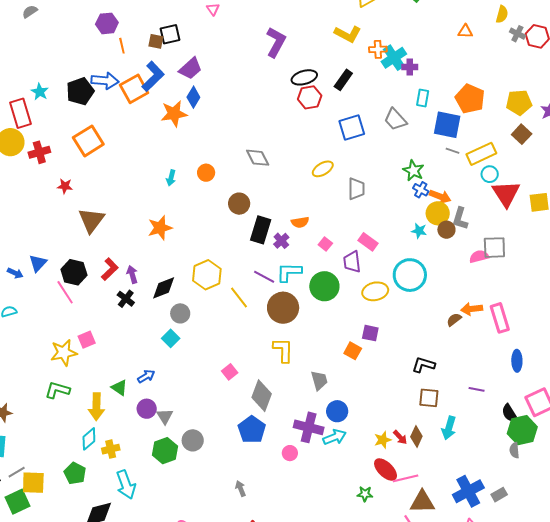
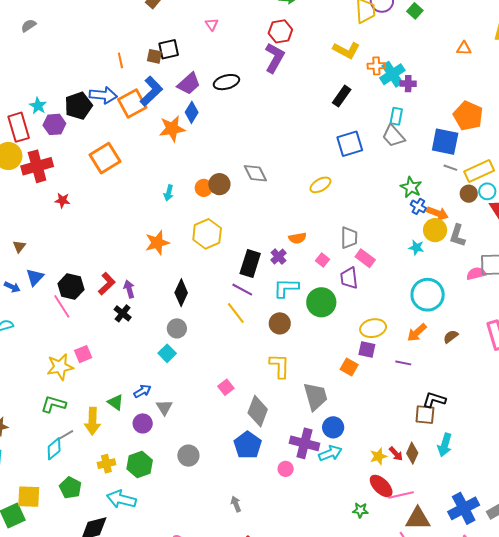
purple hexagon: (107, 23) -> (54, 124), moved
black ellipse: (304, 77) -> (226, 82), moved
red hexagon: (310, 97) -> (280, 31), moved
cyan rectangle: (423, 98) -> (396, 116), moved
orange square: (88, 141) -> (105, 158), moved
red cross: (39, 152) -> (37, 166), size x1.4
gray trapezoid: (356, 189) -> (349, 238), moved
brown circle: (239, 204) -> (219, 184), moved
brown triangle: (91, 220) -> (19, 247), moved, size x0.5
black rectangle: (261, 230) -> (250, 263), moved
brown circle: (446, 230) -> (469, 194), moved
yellow hexagon: (207, 275) -> (207, 234), moved
cyan circle: (410, 275) -> (428, 295), moved
purple line: (264, 277) -> (242, 290), moved
black diamond: (164, 288) -> (181, 293), moved, turned -44
yellow ellipse: (375, 291) -> (373, 328), moved
brown circle: (283, 308) -> (280, 323), size x0.7
orange arrow: (472, 309) -> (417, 333), moved, turned -35
black L-shape: (423, 365) -> (434, 400), moved
gray trapezoid: (319, 380) -> (315, 396), size x1.4
purple line: (477, 389) -> (403, 363), moved
gray triangle: (165, 416) -> (164, 407), moved
cyan diamond: (89, 439) -> (54, 449), moved
green hexagon: (165, 451) -> (140, 464), moved
gray line: (17, 472) -> (65, 435), moved
cyan arrow: (126, 485) -> (121, 499), turned 124

